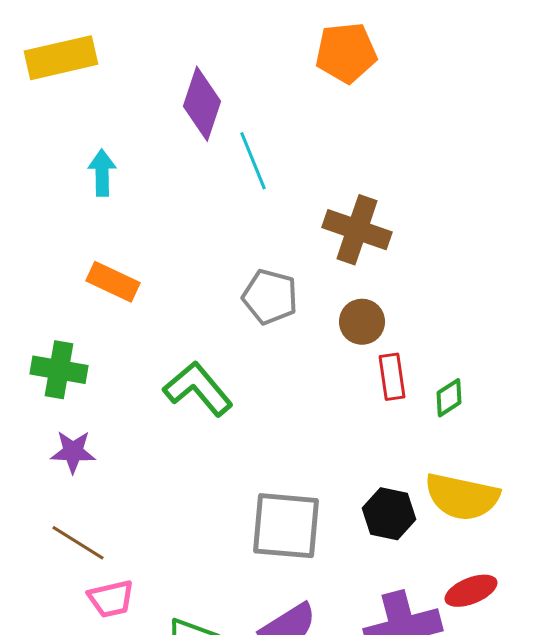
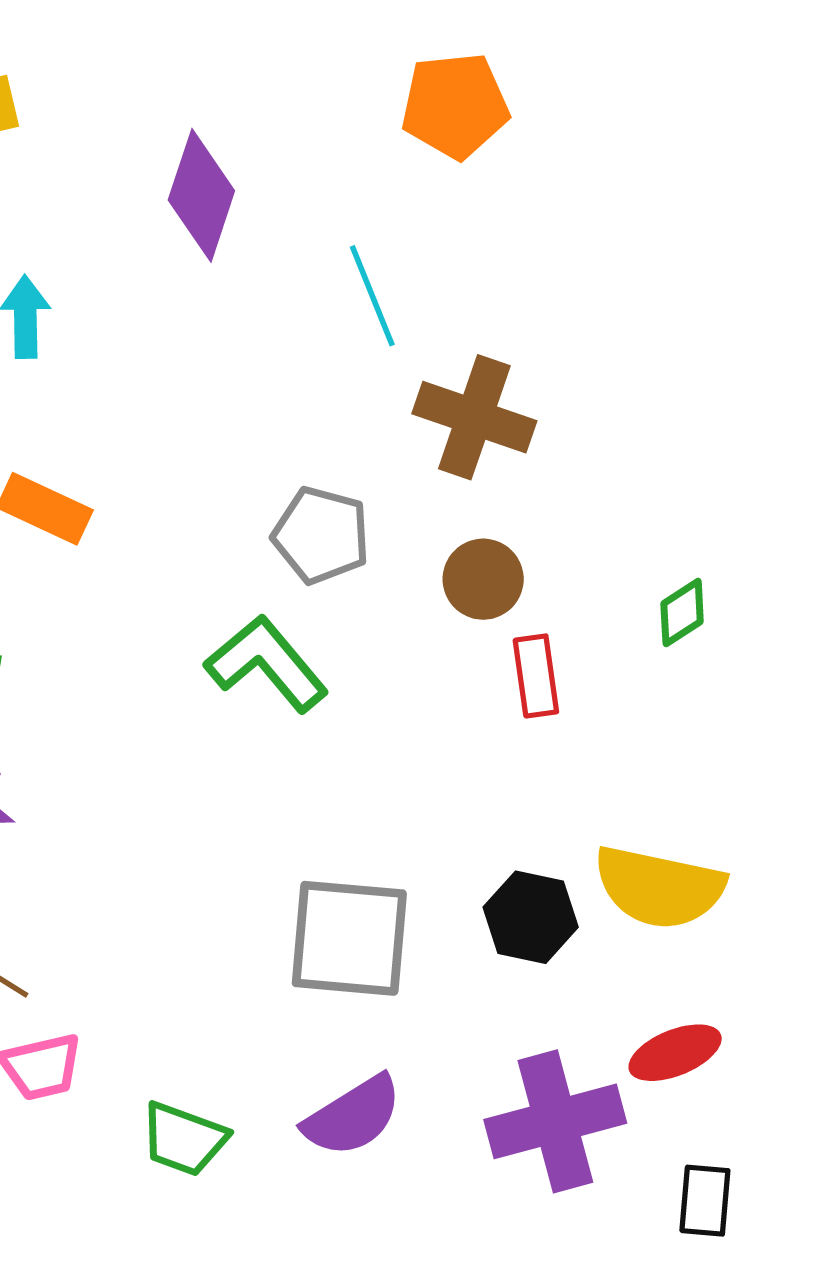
cyan line: (253, 161) -> (372, 296), moved
green L-shape: (198, 389) -> (267, 664), moved
green diamond: (449, 398) -> (682, 613), moved

